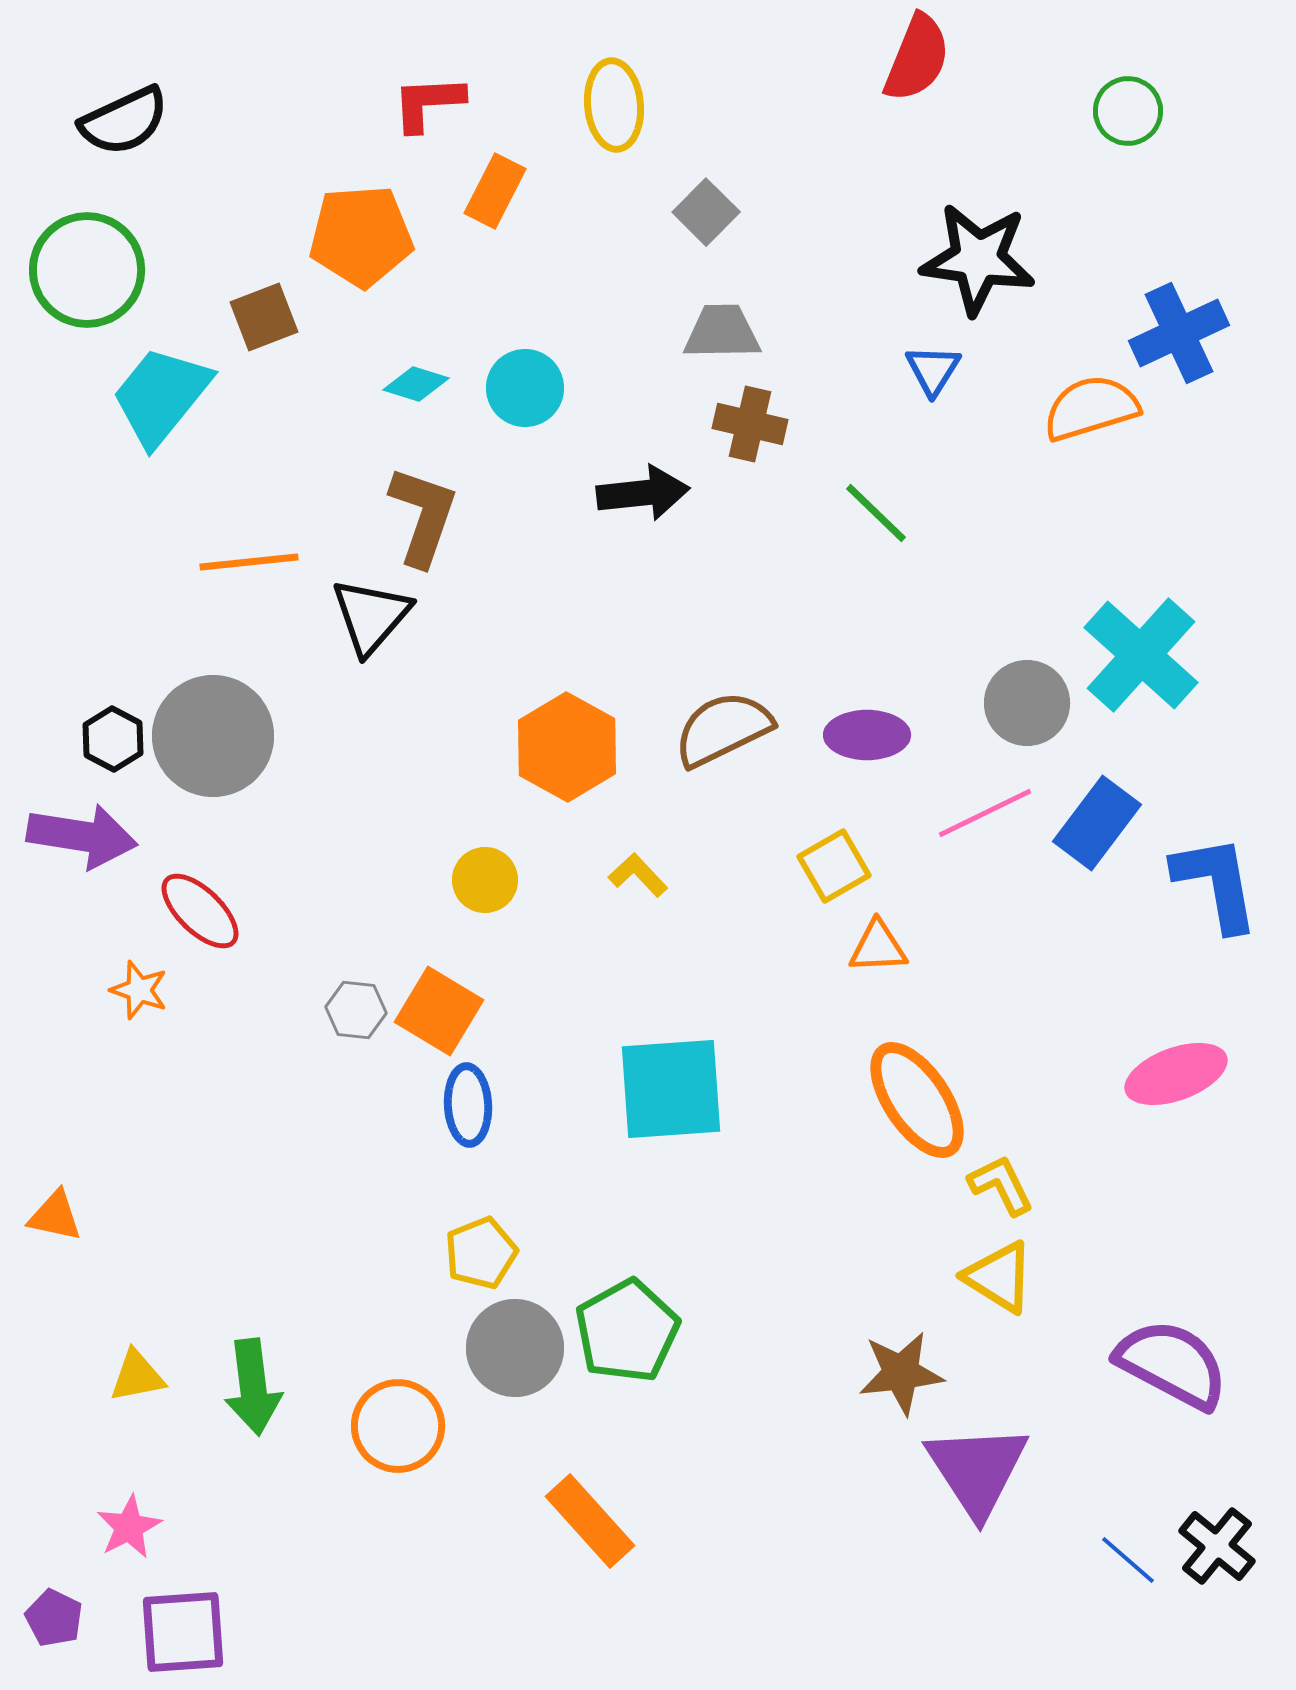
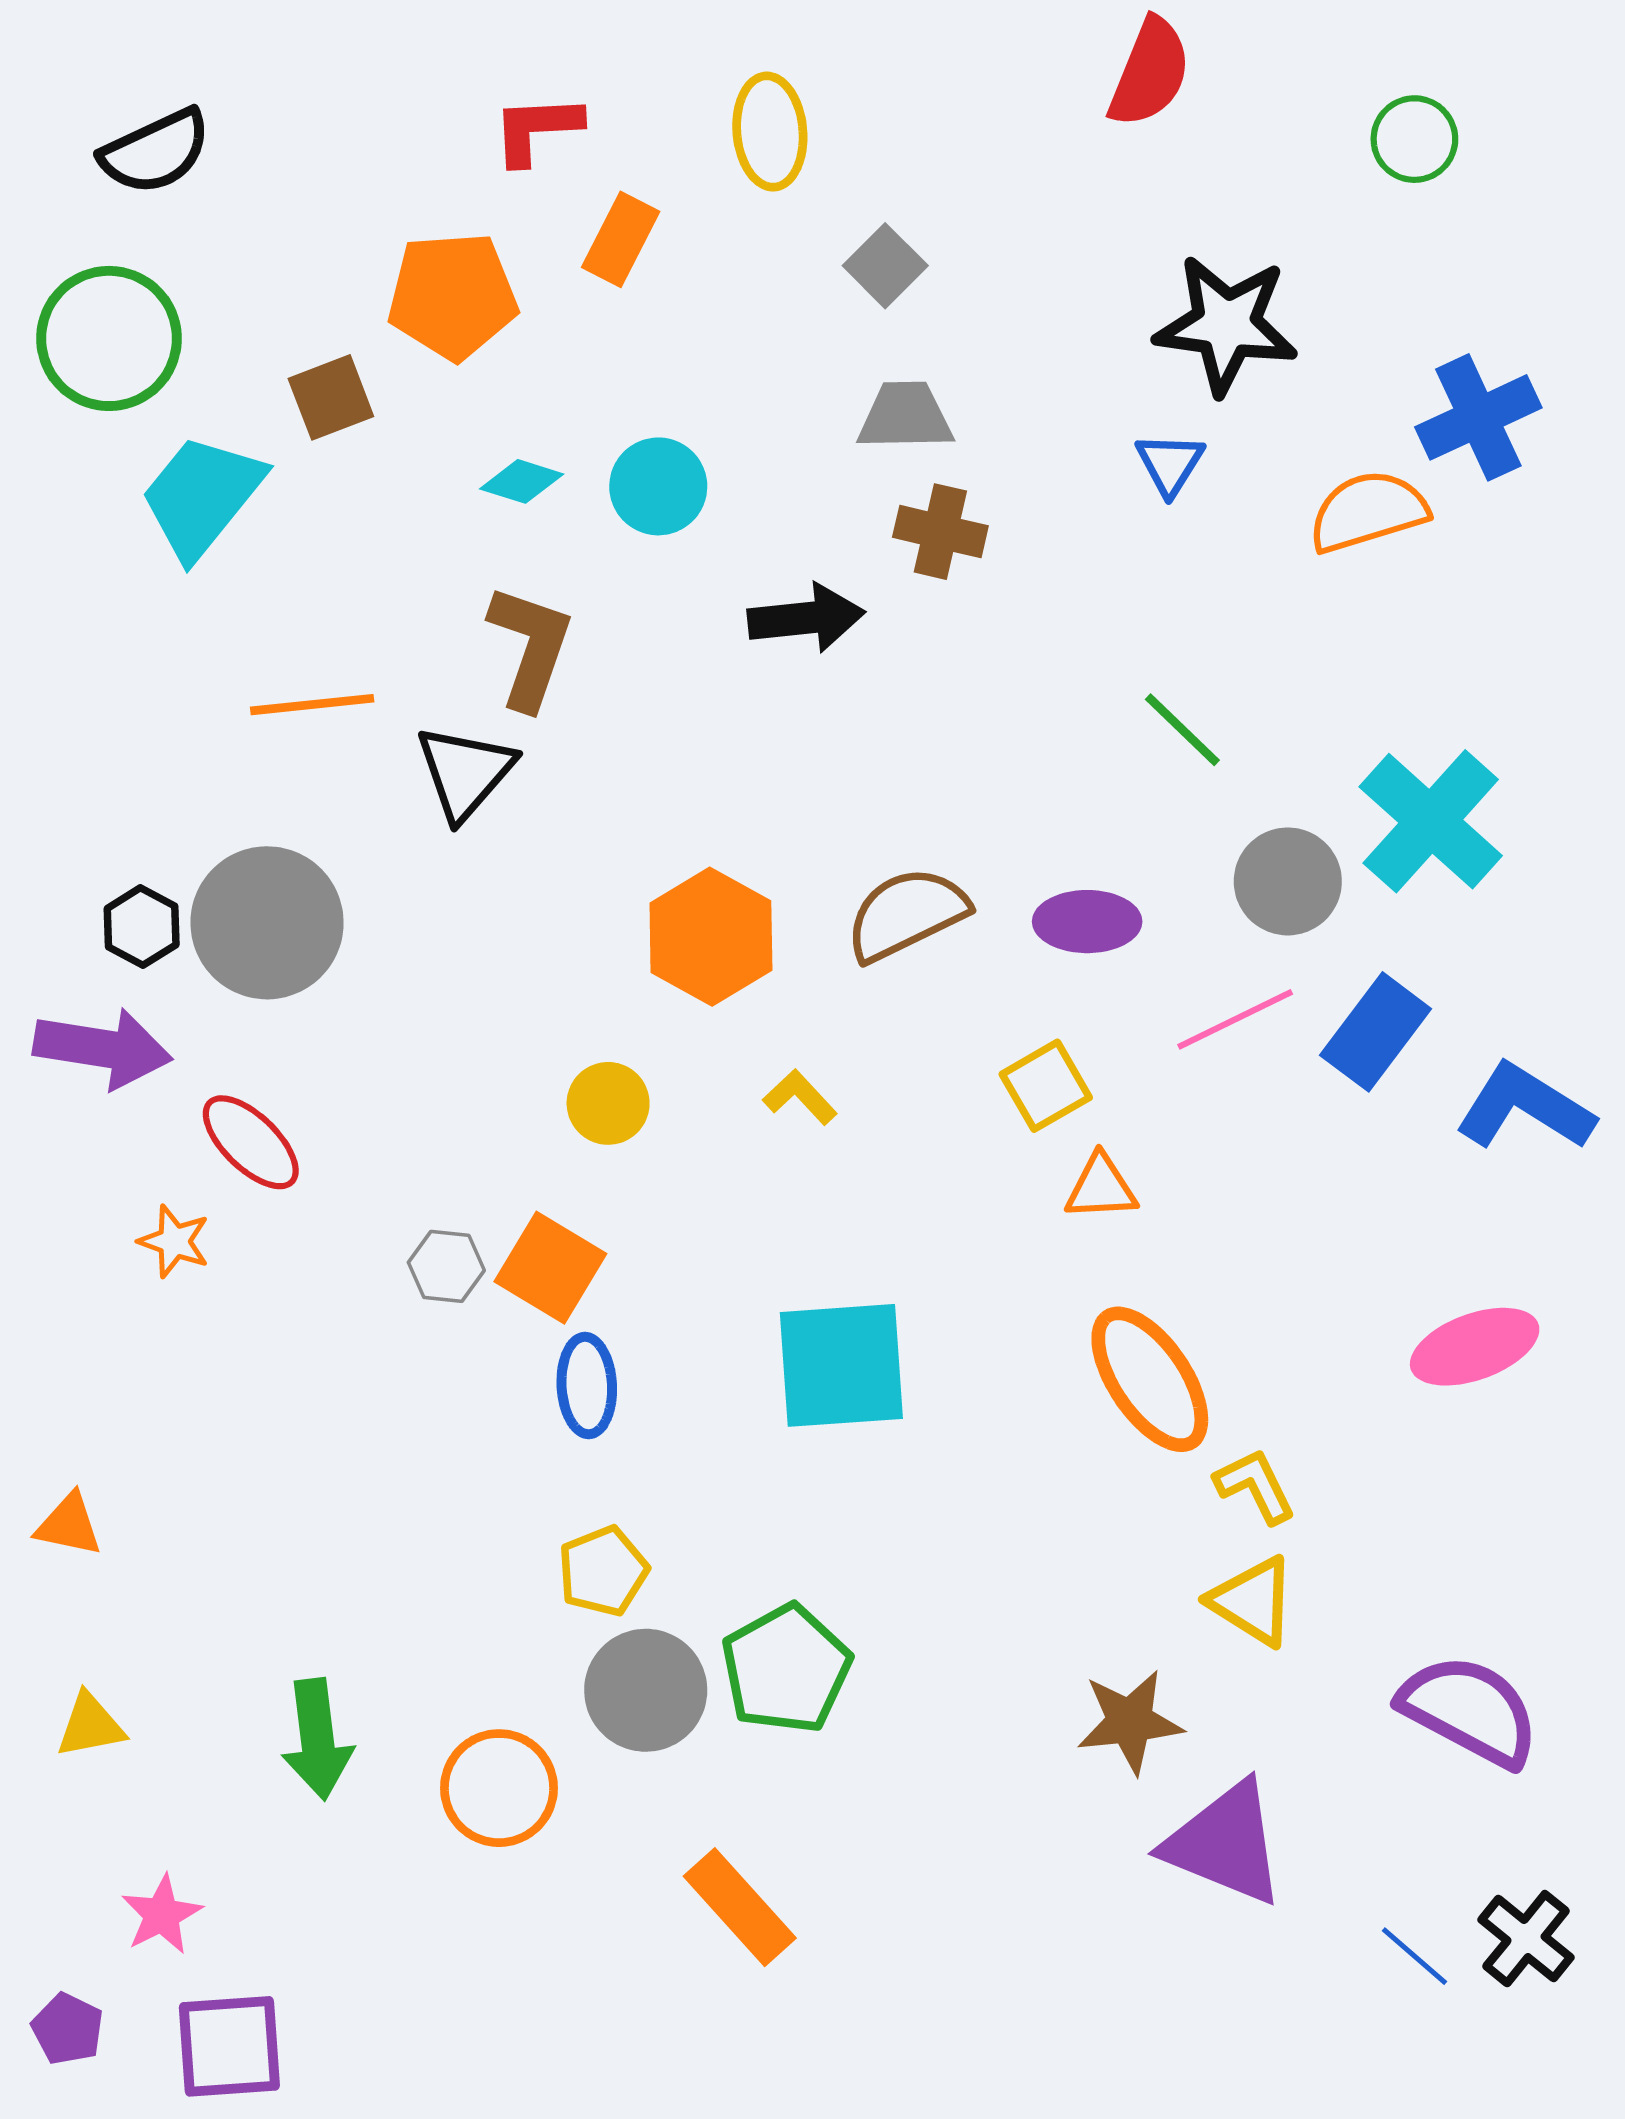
green line: (876, 513) -> (1182, 730), moved
blue L-shape: (1216, 883) -> (1525, 1107), turned -48
yellow triangle: (137, 1376) -> (90, 1725), moved
purple triangle: (977, 1470) -> (1225, 1843), turned -35

